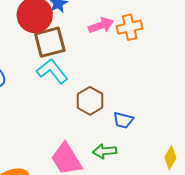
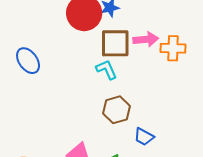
brown square: (50, 42) -> (115, 43), moved
cyan L-shape: (52, 71) -> (107, 70), moved, size x0.7

